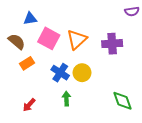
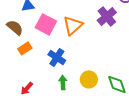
purple cross: (112, 44) -> (107, 16), moved, turned -36
yellow circle: (82, 73) -> (89, 79), moved

